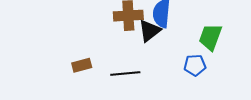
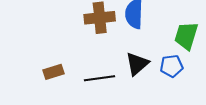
black triangle: (150, 31) -> (137, 64), moved

